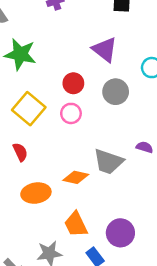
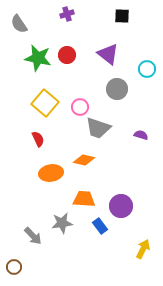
red circle: (73, 83) -> (67, 55), moved
gray trapezoid: (108, 162) -> (98, 128), moved
orange trapezoid: (76, 224) -> (84, 199), turned 120

